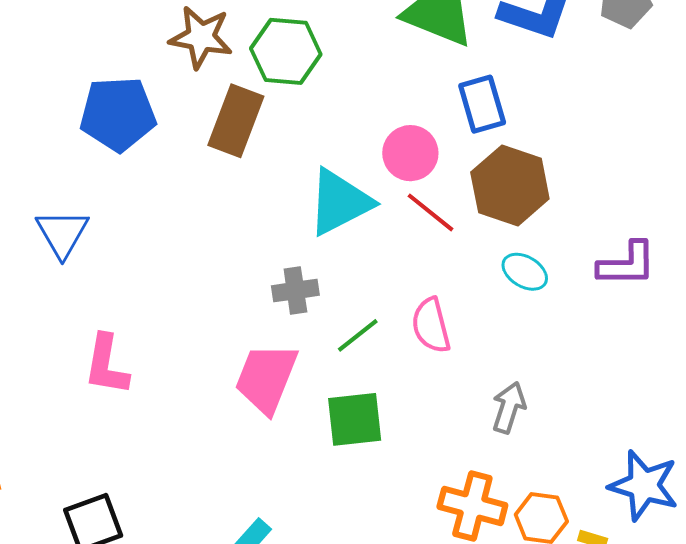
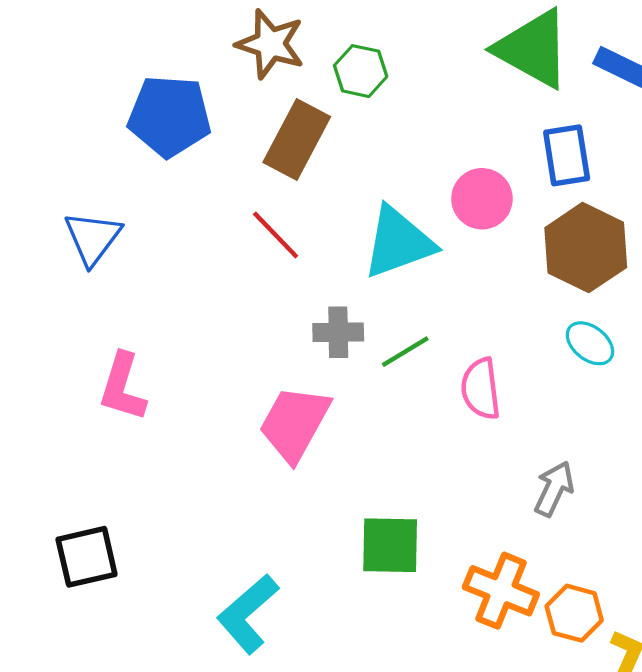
green hexagon: (286, 51) -> (361, 71), size x0.7
red line: (431, 212) -> (276, 235), moved
green line: (358, 335) -> (405, 352), moved
green square: (355, 419) -> (390, 545), moved

